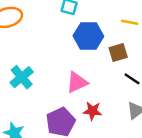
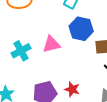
pink triangle: (77, 82) -> (51, 44), moved

